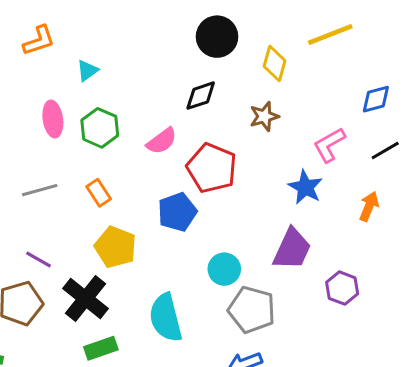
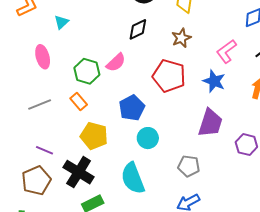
green hexagon: (100, 128) -> (87, 71), moved
red pentagon: (212, 168) -> (169, 76), moved
cyan circle: (224, 269) -> (148, 138), moved
gray pentagon: (252, 310) -> (189, 166), size x0.7

